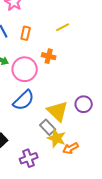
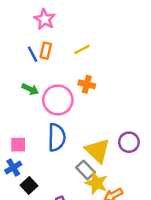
yellow line: (63, 27) -> (82, 49), moved
orange rectangle: (26, 33) -> (46, 51), moved
blue semicircle: (24, 100) -> (57, 137), turned -45

